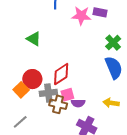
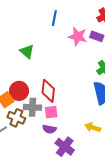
red diamond: (61, 74) -> (48, 91), turned -60
purple semicircle: (78, 103) -> (49, 129), moved
brown cross: (58, 104) -> (16, 118), moved

